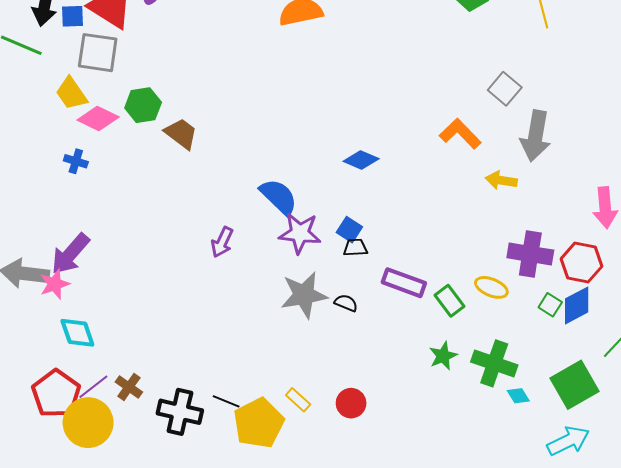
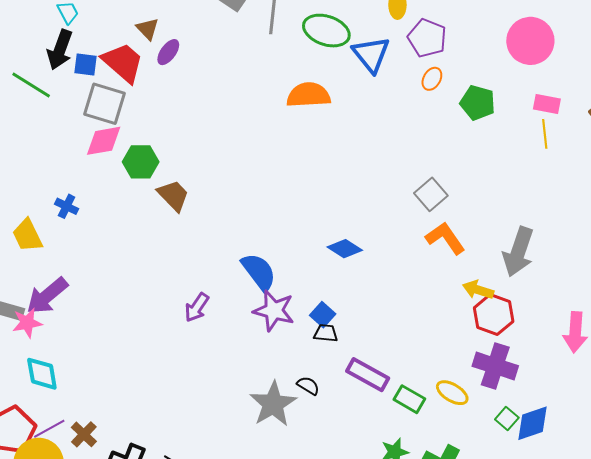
gray square: (505, 89) -> (431, 194), moved
yellow trapezoid: (71, 93) -> (27, 235), moved
pink diamond: (98, 118) -> (104, 141), moved, turned -45
red hexagon: (582, 263) -> (494, 315), moved
gray star: (304, 295) -> (273, 404), moved, turned -30
green rectangle: (449, 301) -> (409, 399), turned -32

